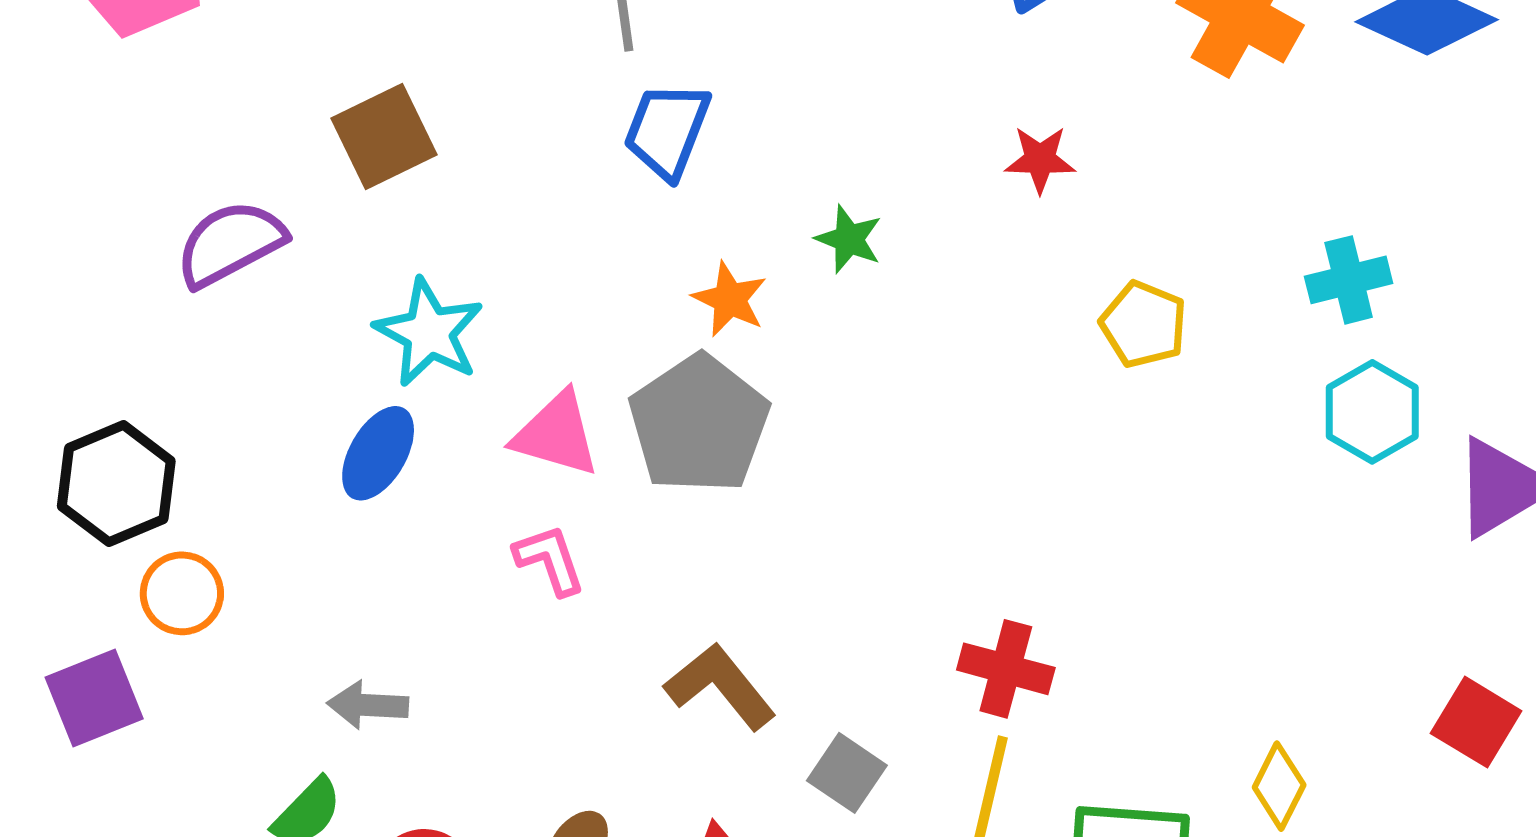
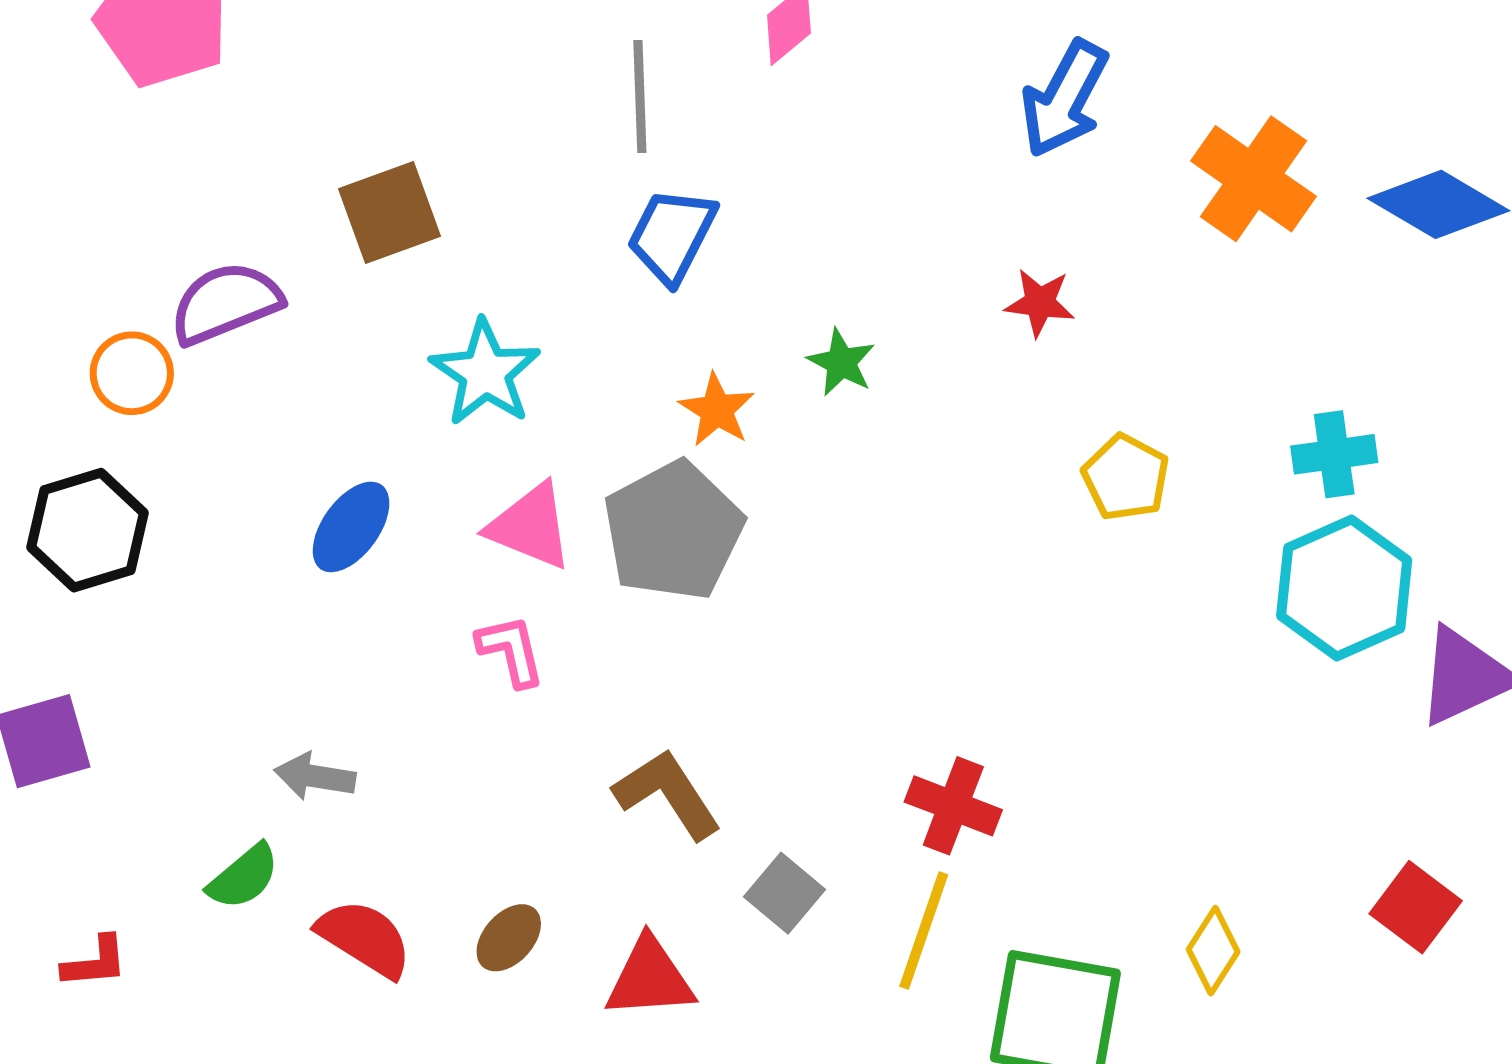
cyan star: (429, 333) -> (485, 373), moved
cyan hexagon: (1372, 412) -> (1344, 588), size x1.4
orange circle: (182, 593) -> (132, 373), moved

